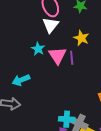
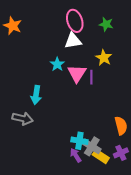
white triangle: (51, 25) -> (73, 41), turned 36
cyan arrow: (21, 80) -> (36, 95), turned -66

